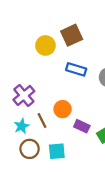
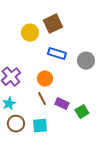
orange circle: (63, 109) -> (45, 79), moved
brown line: (42, 120) -> (42, 99), moved

